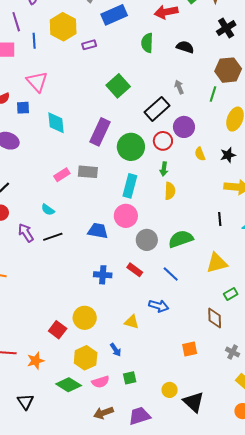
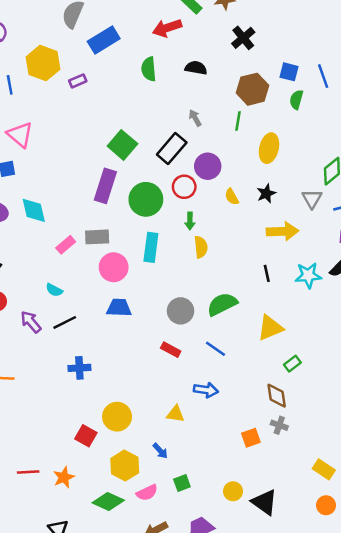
green square: (118, 86) -> (122, 145), moved
cyan diamond: (56, 123) -> (34, 210), moved
pink circle: (126, 216) -> (114, 267), moved
blue cross: (103, 275) -> (79, 368), moved
gray cross: (233, 352) -> (279, 425), moved

